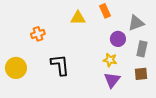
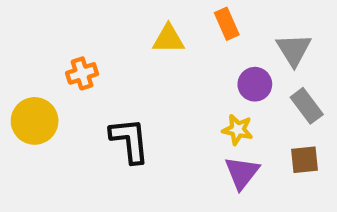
gray triangle: (136, 23) -> (294, 50), turned -42
gray rectangle: (142, 49) -> (307, 106), turned -49
yellow circle: (16, 68) -> (35, 121), moved

